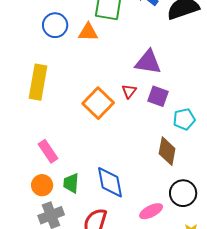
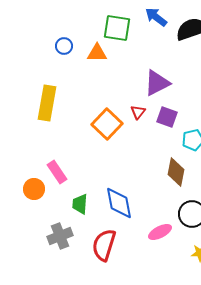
blue circle: (55, 25) -> (64, 46), size x0.7
purple triangle: (148, 62) -> (157, 83), turned -36
orange circle: (42, 185) -> (34, 189), moved

